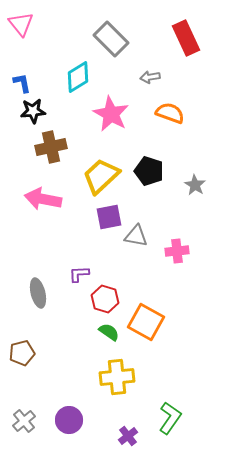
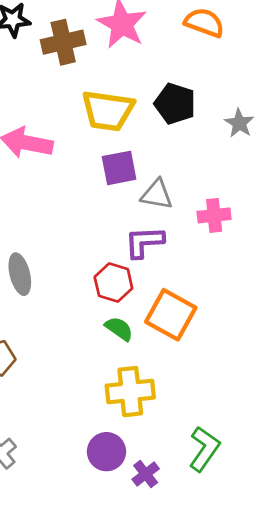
brown cross: (51, 147) -> (63, 42), moved
yellow trapezoid: (101, 176) -> (108, 111), turned -129
purple L-shape: (79, 274) -> (144, 242), moved, size x1.4
purple circle: (69, 420) -> (106, 452), moved

